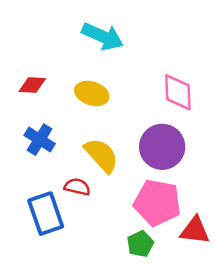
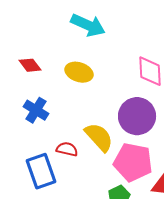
red diamond: (32, 85) -> (30, 65), turned 50
yellow semicircle: (101, 155) -> (99, 137), moved

